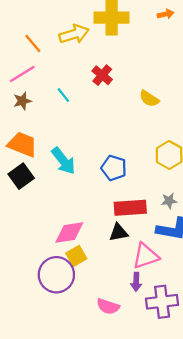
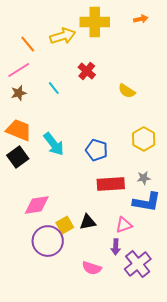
pink diamond: (69, 232) -> (37, 205), moved
black triangle: (119, 232) -> (88, 222), moved
pink triangle: (146, 256) -> (124, 225), size x0.7
purple cross: (162, 302) -> (138, 264), turned -32

